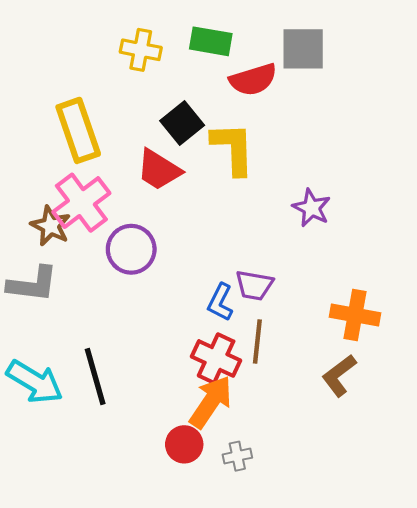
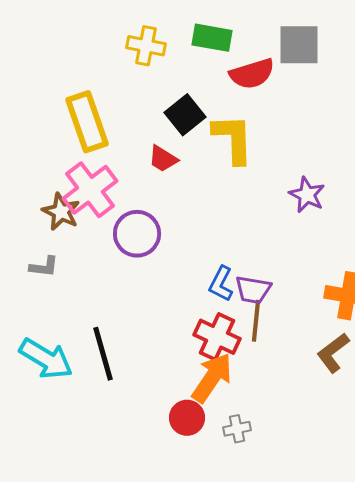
red trapezoid: (159, 170) -> (163, 159), size x0.7
gray L-shape: (33, 284) -> (44, 267), size x0.6
purple trapezoid: (254, 285) -> (253, 290), moved

